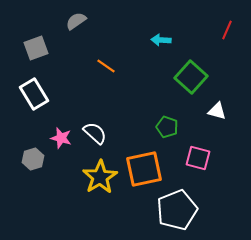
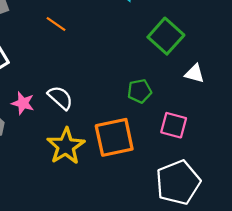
orange line: (106, 66) -> (56, 24), moved
green pentagon: (167, 127) -> (140, 91), turned -30
white pentagon: (177, 210) -> (178, 182), moved

